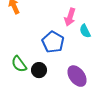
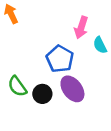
purple ellipse: (77, 76) -> (72, 89), moved

